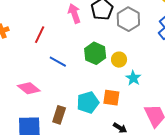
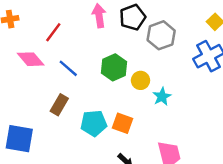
cyan star: (133, 78) -> (162, 97), moved
pink diamond: (29, 88) -> (31, 59), moved
brown rectangle: (59, 115) -> (59, 105), moved

